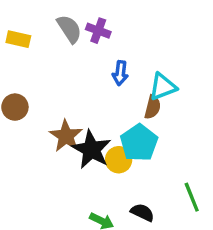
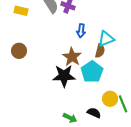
brown star: (66, 136) -> (72, 57), moved
black star: (91, 150) -> (64, 76), turned -30
yellow circle: (119, 160) -> (110, 99), moved

